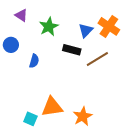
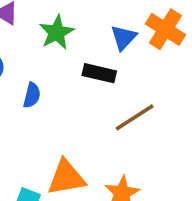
brown line: (97, 59) -> (135, 117), moved

